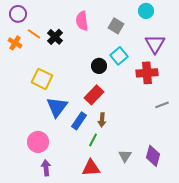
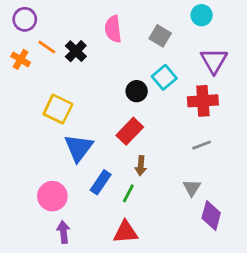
gray line: (162, 105) -> (202, 145), moved
blue rectangle: (79, 121) -> (101, 182), moved
gray triangle: (125, 156) -> (192, 188), moved

